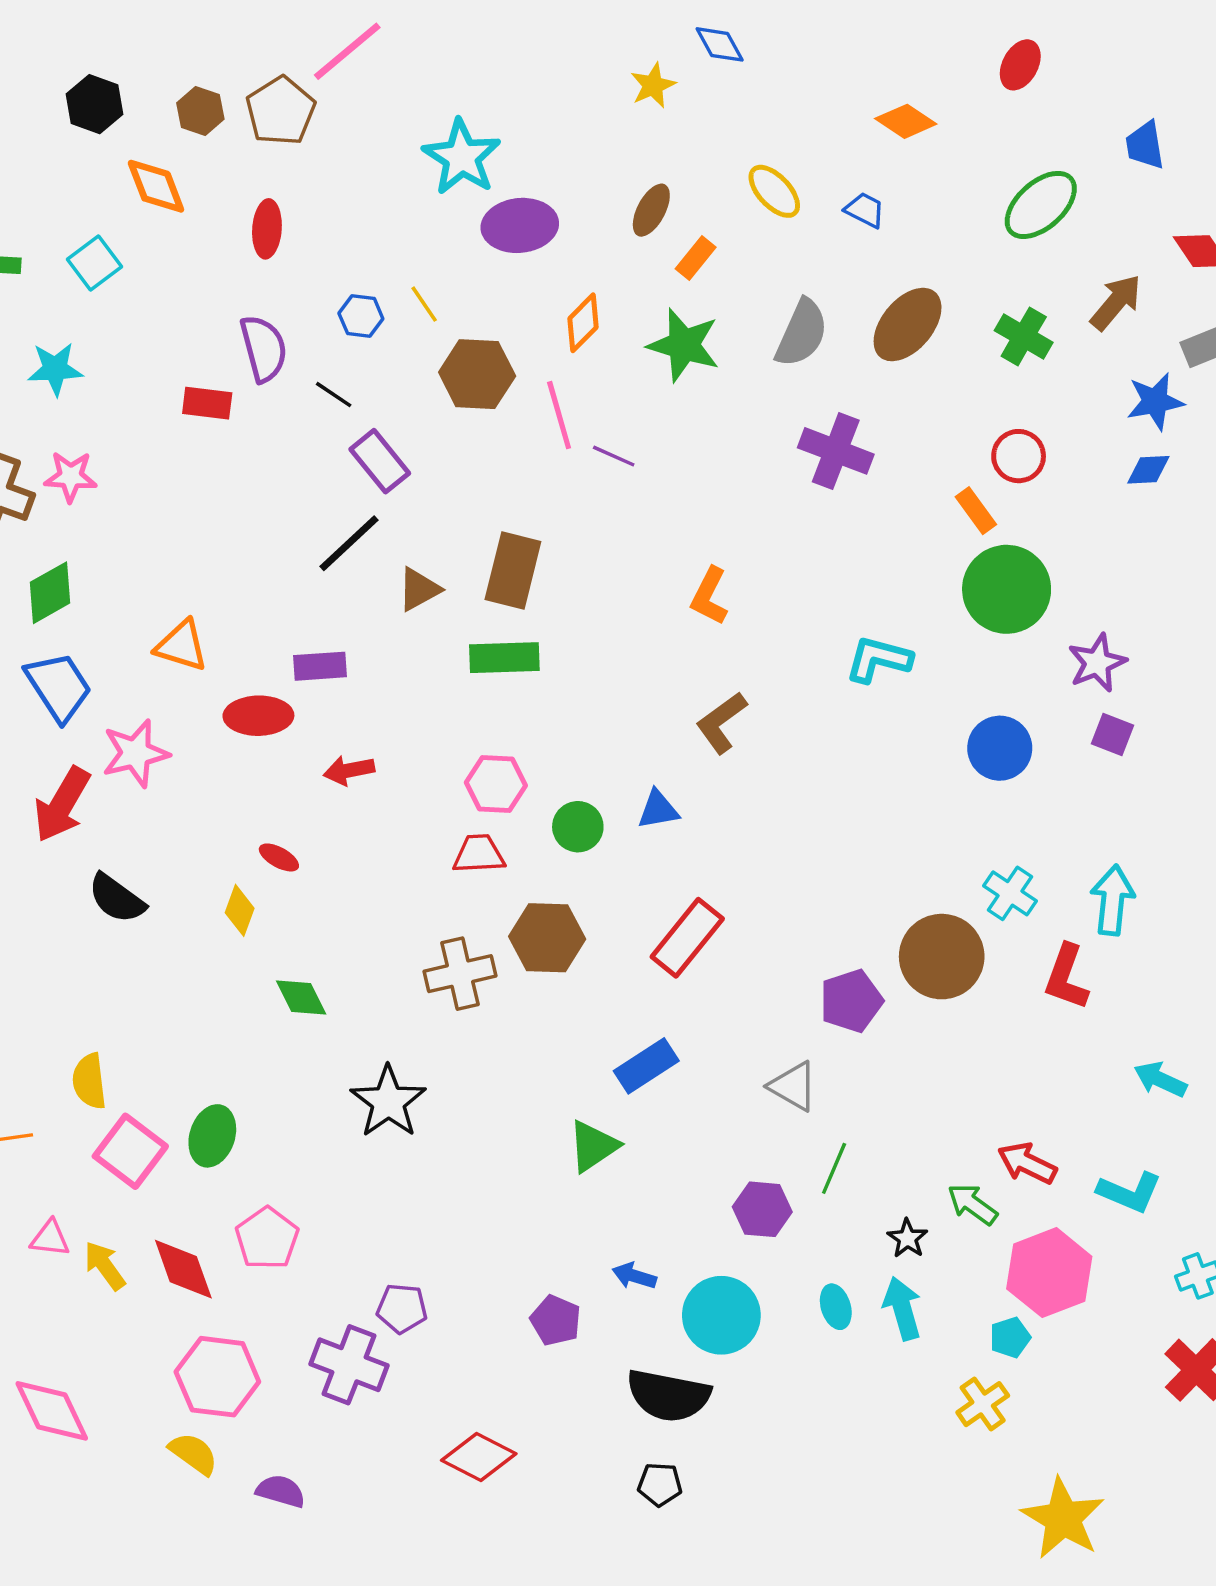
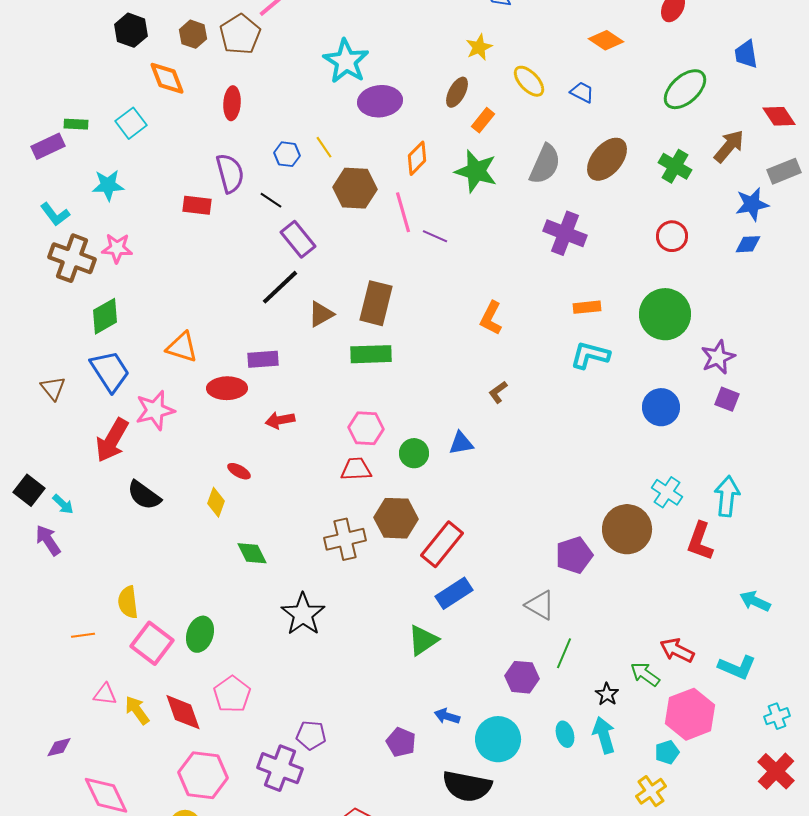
yellow star: (653, 85) -> (479, 47), moved
orange rectangle: (976, 511) -> (587, 307), moved, turned -60
brown L-shape: (721, 723) -> (498, 392), size x0.6
red rectangle: (687, 938) -> (442, 544), moved

